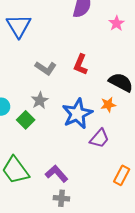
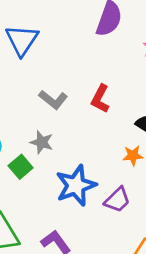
gray star: (40, 100) -> (42, 142), turned -30
blue star: (77, 114) -> (76, 185), moved

